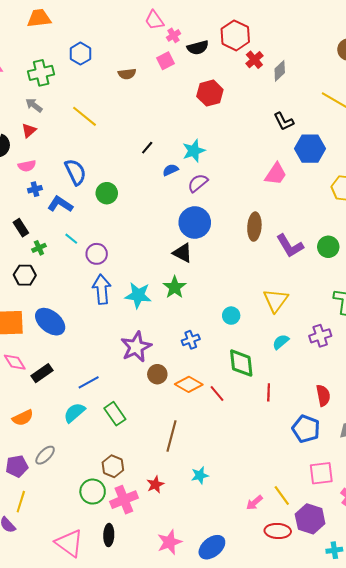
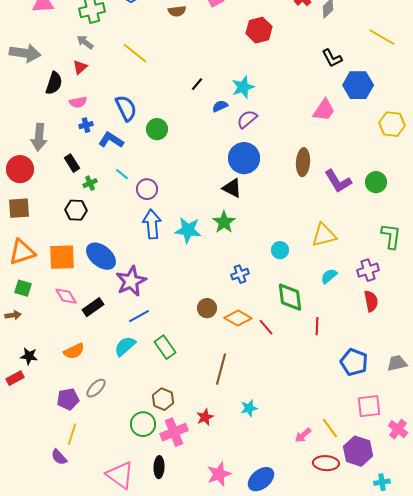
yellow triangle: (276, 300) -> (324, 235), turned 40
purple star: (136, 347) -> (131, 281), moved
red semicircle: (323, 395) -> (371, 301), moved

